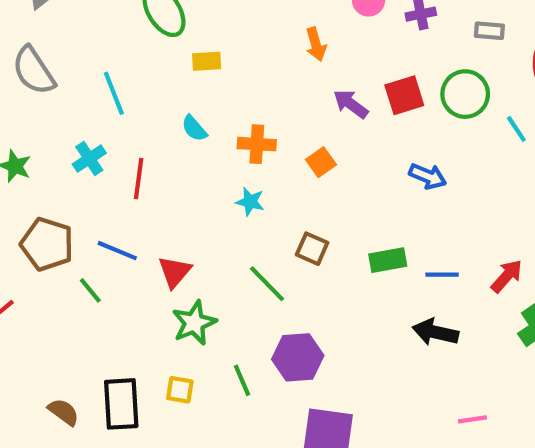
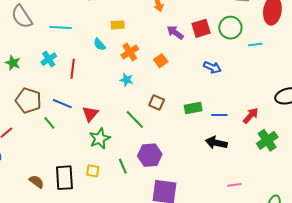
yellow rectangle: (207, 61) -> (118, 25), moved
cyan line: (114, 93) -> (61, 28), turned -65
cyan line: (516, 129) -> (255, 44), turned -64
orange cross: (257, 144) -> (130, 52), turned -36

